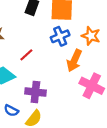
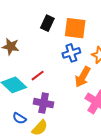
red line: (26, 55) -> (38, 76), moved

